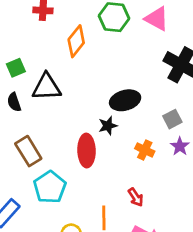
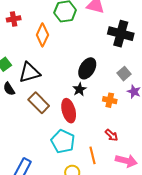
black ellipse: (125, 100) -> (87, 68), turned -30
brown rectangle: (28, 151) -> (39, 103), moved
cyan pentagon: (50, 187) -> (63, 141), moved

